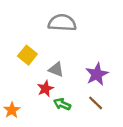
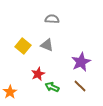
gray semicircle: (62, 23) -> (52, 19), size x0.6
gray triangle: (56, 69) -> (47, 45), moved

